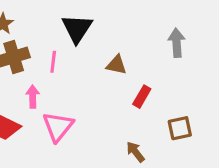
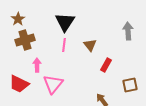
pink line: (53, 62) -> (64, 45), moved
brown triangle: (116, 65) -> (90, 45), turned 40

